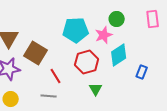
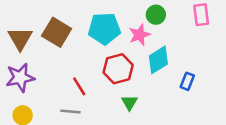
brown square: (36, 53) -> (57, 32), moved

